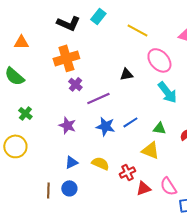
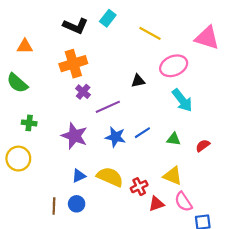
pink ellipse: (159, 60) -> (174, 66), turned -70
green cross: (25, 113) -> (29, 123), turned -32
purple star: (67, 125) -> (74, 136), size x1.4
yellow triangle: (150, 150) -> (173, 176), moved
yellow semicircle: (100, 163) -> (110, 177), size x1.4

